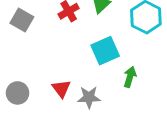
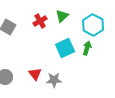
green arrow: (130, 77) -> (87, 48), moved

